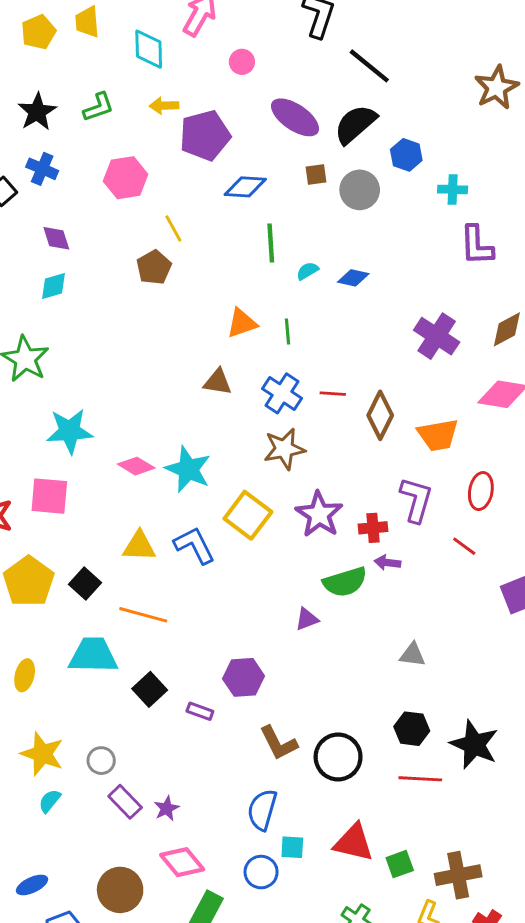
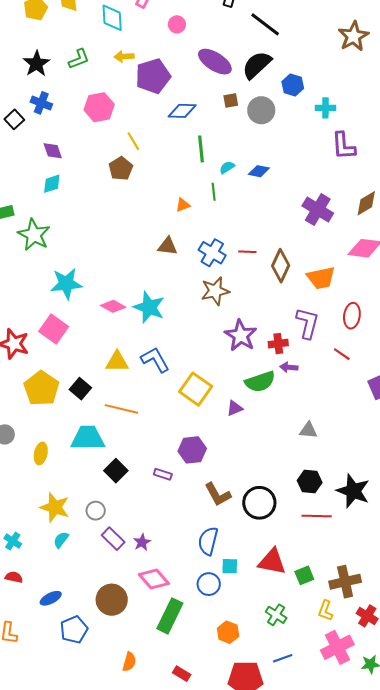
orange triangle: (242, 323) -> (183, 205), size x0.7
green line: (288, 332) -> (214, 192), moved
pink square: (49, 496) -> (54, 329), turned 32
yellow square: (248, 515) -> (196, 389), moved
black square: (150, 689) -> (116, 471), moved

